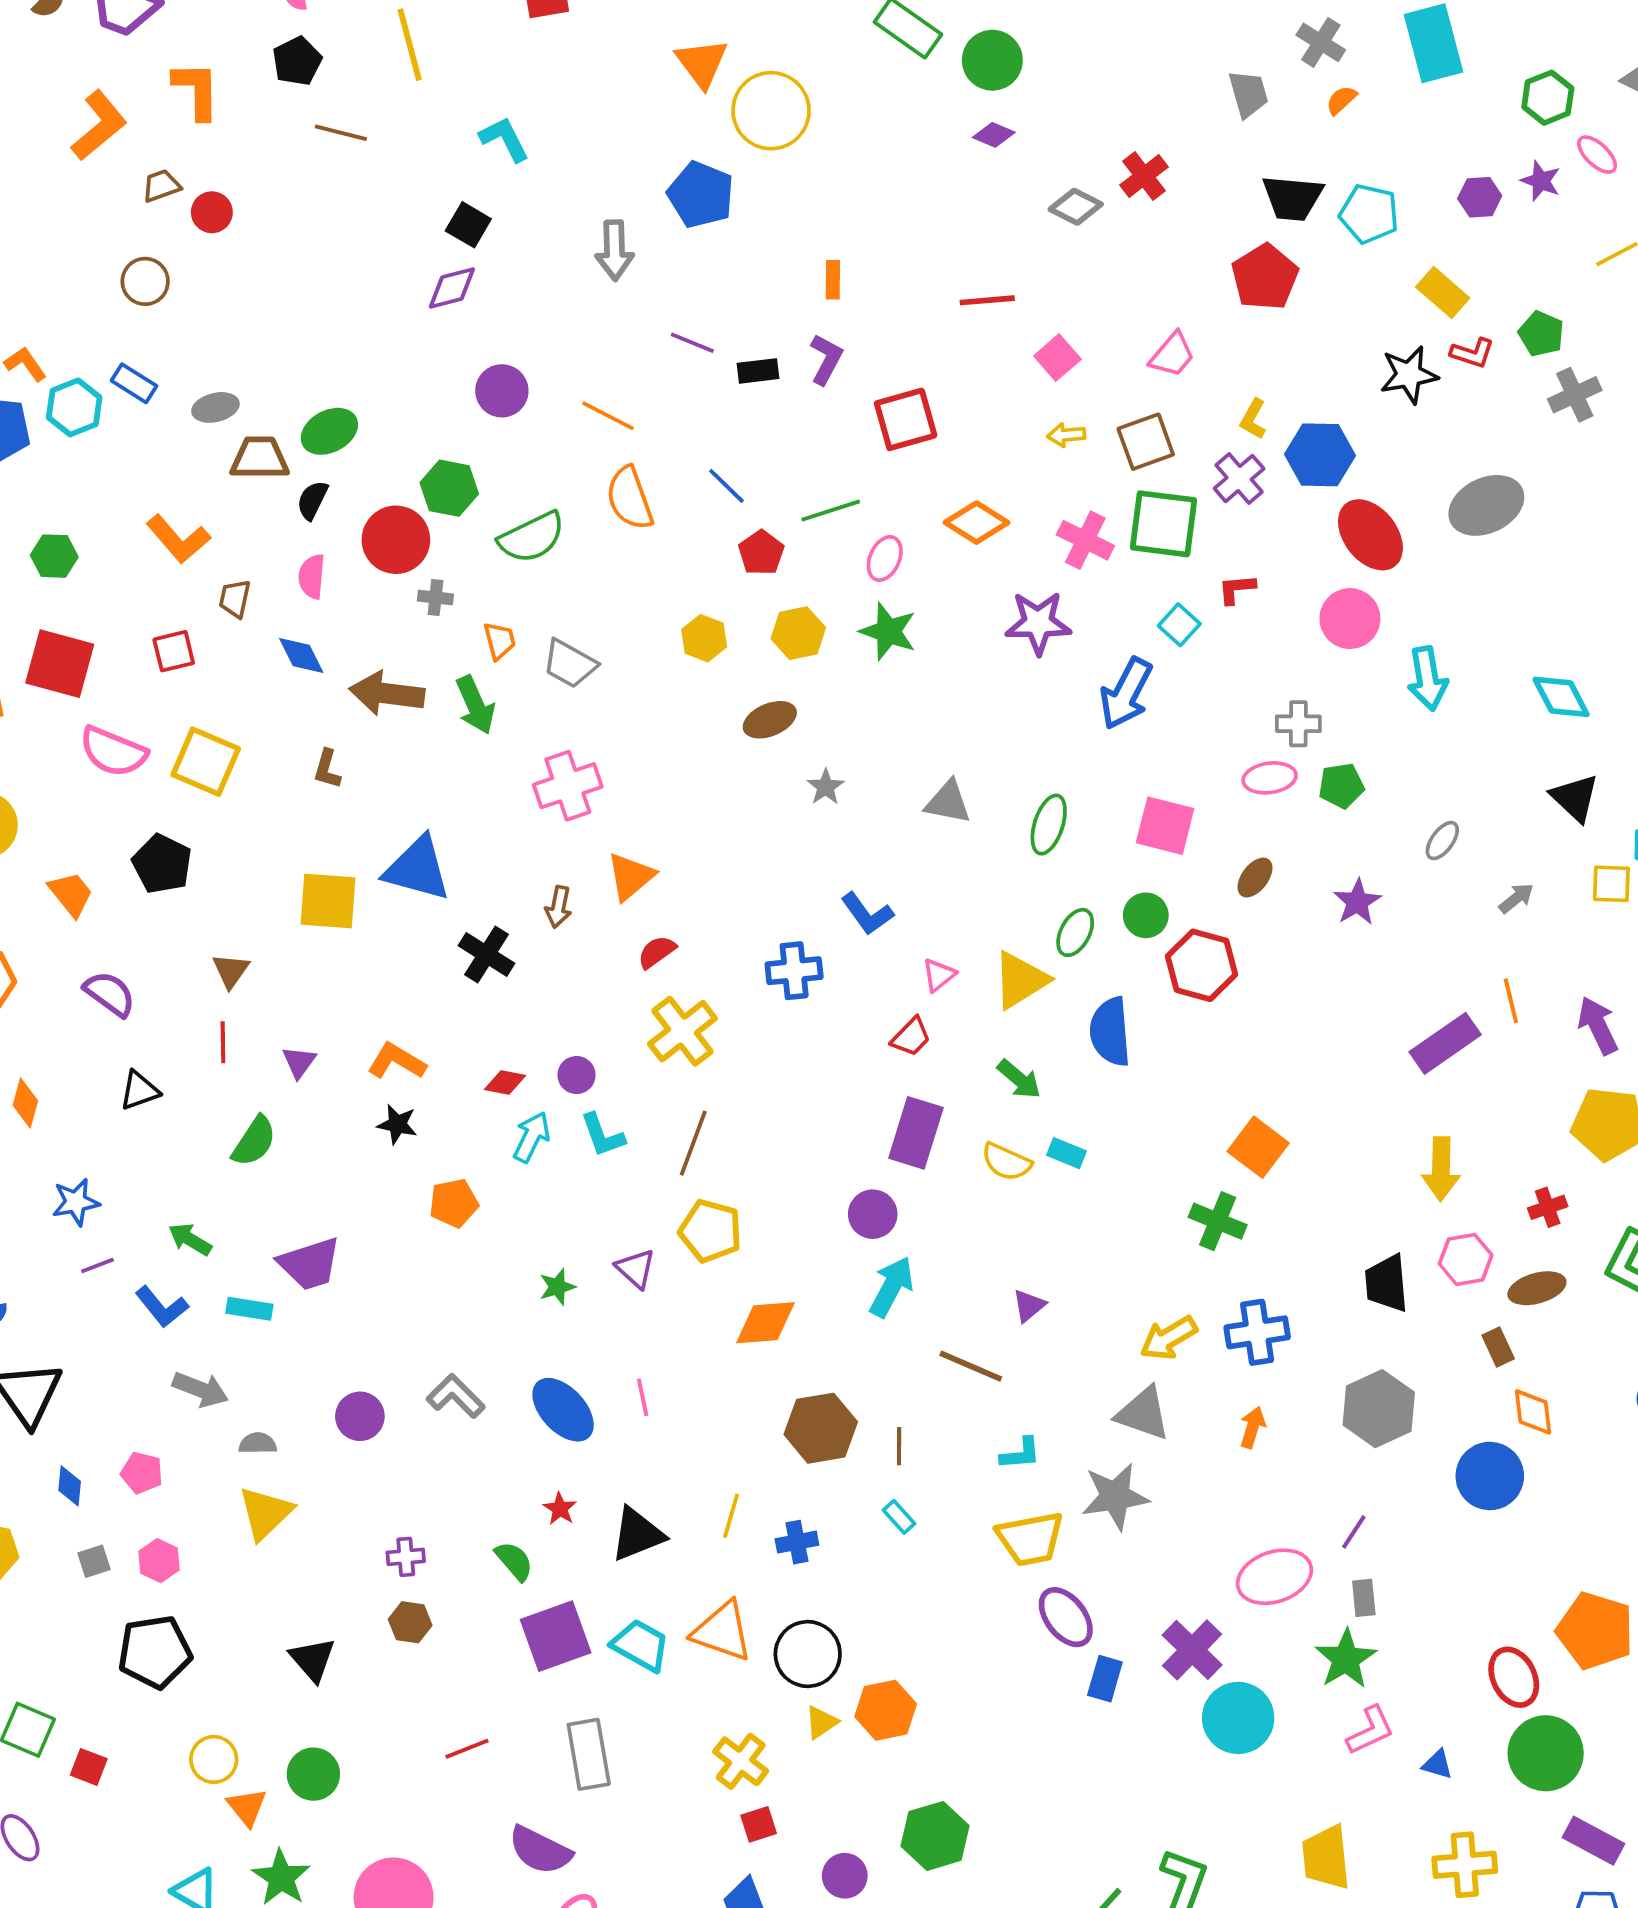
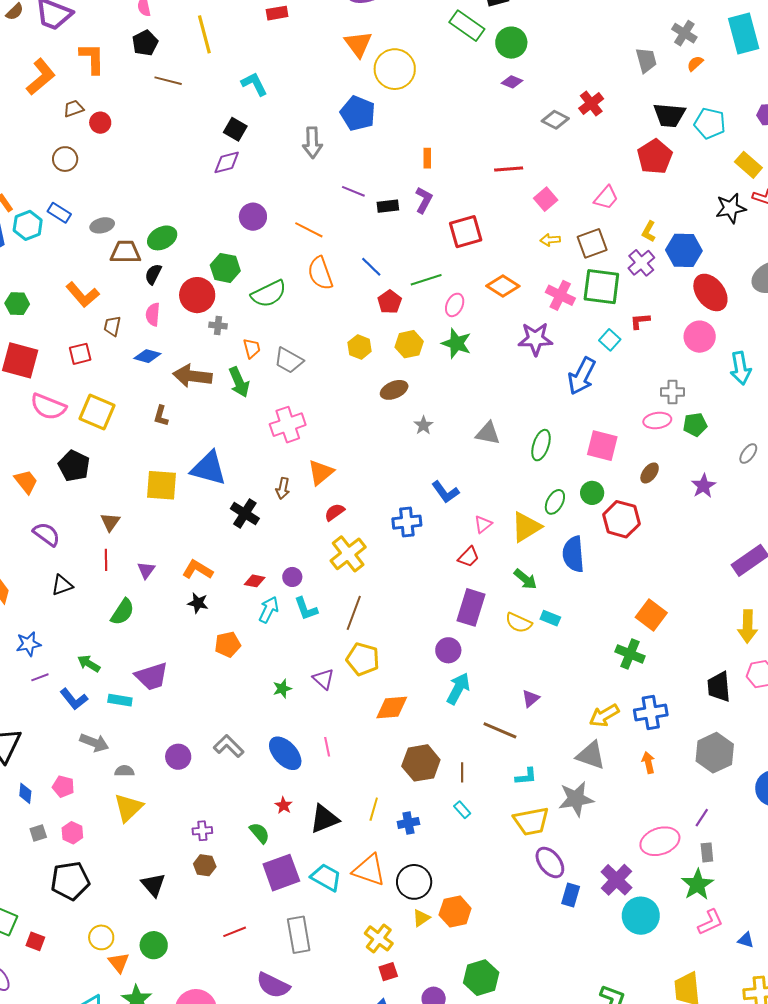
blue diamond: (301, 656) -> (147, 356), turned -48
orange arrow: (1253, 1427) -> (648, 763), turned -30

